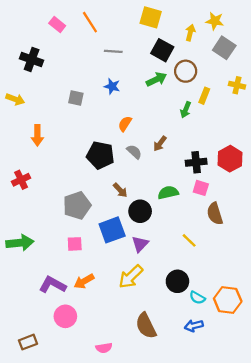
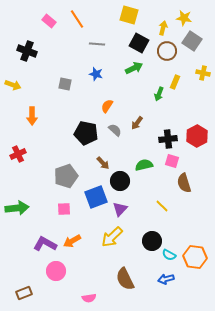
brown circle: (186, 71) -> (167, 51), moved

